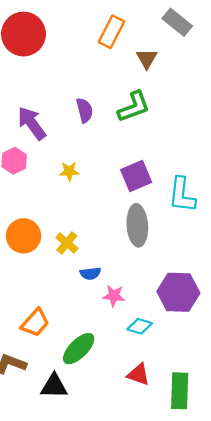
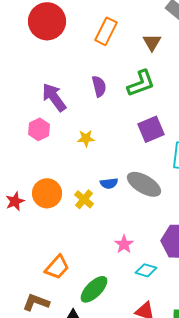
orange rectangle: (112, 32) -> (106, 31), moved
purple square: (136, 176) -> (151, 129), moved
gray ellipse: (137, 225) -> (144, 184), turned -56
blue semicircle: (90, 273) -> (109, 183), moved
pink star: (114, 296) -> (124, 244), turned 30

